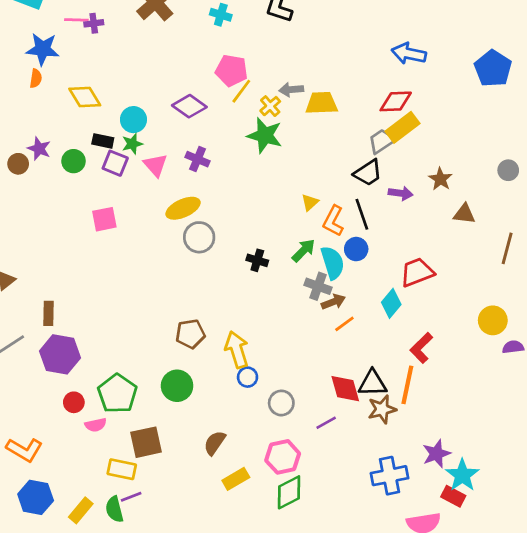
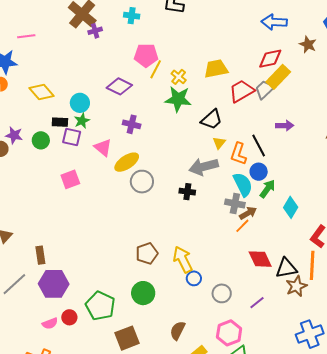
purple cross: (94, 23) -> (95, 31), moved
gray arrow: (291, 90) -> (204, 167), moved, size x1.6
pink triangle: (155, 165) -> (103, 148), moved
black trapezoid: (368, 173) -> (212, 120), moved
brown star: (440, 179) -> (308, 44), moved
green arrow: (304, 251) -> (267, 189), moved
red trapezoid: (417, 272) -> (242, 91), moved
orange line: (344, 324) -> (242, 226), moved
red diamond: (345, 389) -> (260, 259), moved
pink semicircle: (96, 425) -> (50, 323), moved

